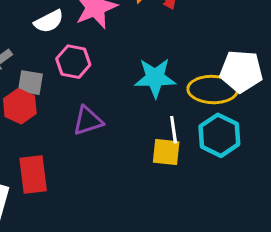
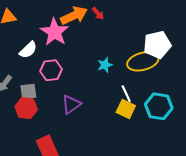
cyan star: (155, 78) -> (105, 65), size x0.6
cyan hexagon: (219, 135) -> (159, 106), moved
yellow square: (166, 152) -> (126, 109), turned 36

